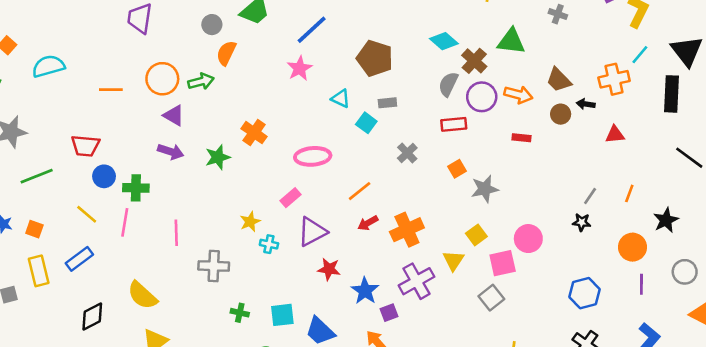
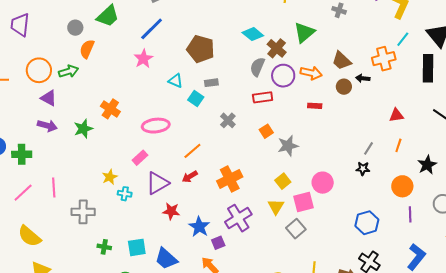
green triangle: (511, 41) -> (304, 32), turned -45
red triangle: (615, 135) -> (396, 115), moved
pink line: (125, 222) -> (23, 193), moved, turned 40
red arrow: (368, 223) -> (190, 177), moved
yellow triangle: (453, 260) -> (276, 207), moved

